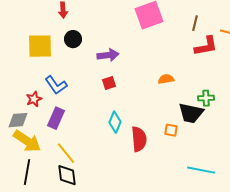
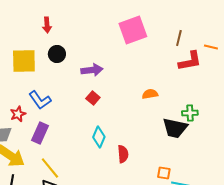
red square: (109, 83) -> (93, 98), turned -32
orange square: (171, 130) -> (164, 173), moved
red semicircle: (139, 139) -> (123, 154), size x0.7

